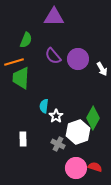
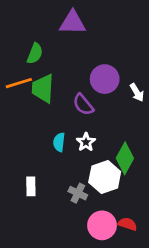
purple semicircle: (53, 56) -> (83, 105), moved
green trapezoid: (21, 78) -> (43, 88), moved
white star: (56, 116) -> (86, 142), moved

